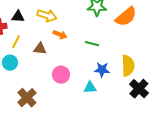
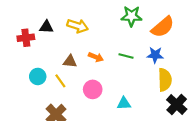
orange arrow: (60, 35) -> (96, 57), moved
yellow line: (16, 42) -> (60, 81), moved, turned -64
blue star: (102, 70) -> (155, 55), moved

